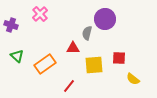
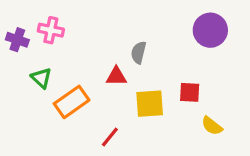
pink cross: (40, 14) -> (51, 30), moved, turned -35
purple circle: (105, 19) -> (210, 30), moved
green triangle: (17, 56) -> (41, 78), moved

